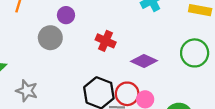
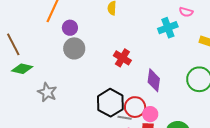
purple circle: (66, 15) -> (70, 28), moved
purple diamond: (144, 61) -> (154, 80), turned 65

